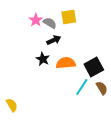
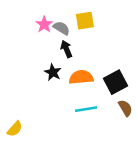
black arrow: (54, 40) -> (66, 49), turned -88
cyan line: (82, 87) -> (86, 109), moved, turned 48
yellow semicircle: (12, 105) -> (15, 129), turned 72

